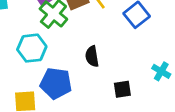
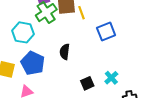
black square: (122, 89) -> (87, 83), moved, turned -32

